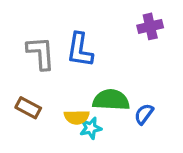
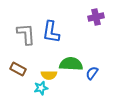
cyan star: (91, 128) -> (41, 88), moved

